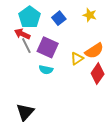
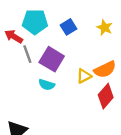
cyan pentagon: (30, 17) -> (35, 22), turned 30
red arrow: (22, 34) -> (14, 36), moved

